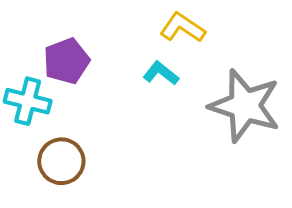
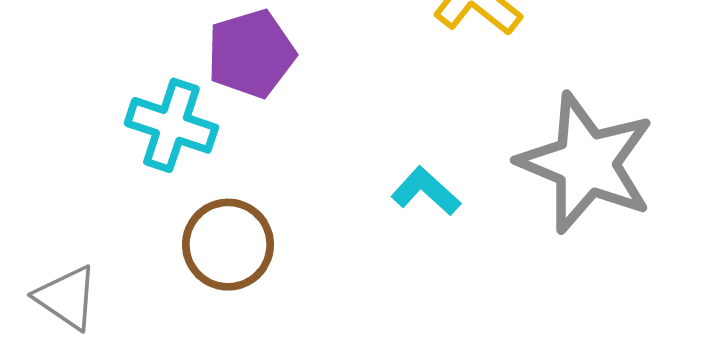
cyan L-shape: (161, 73) -> (426, 191), moved

